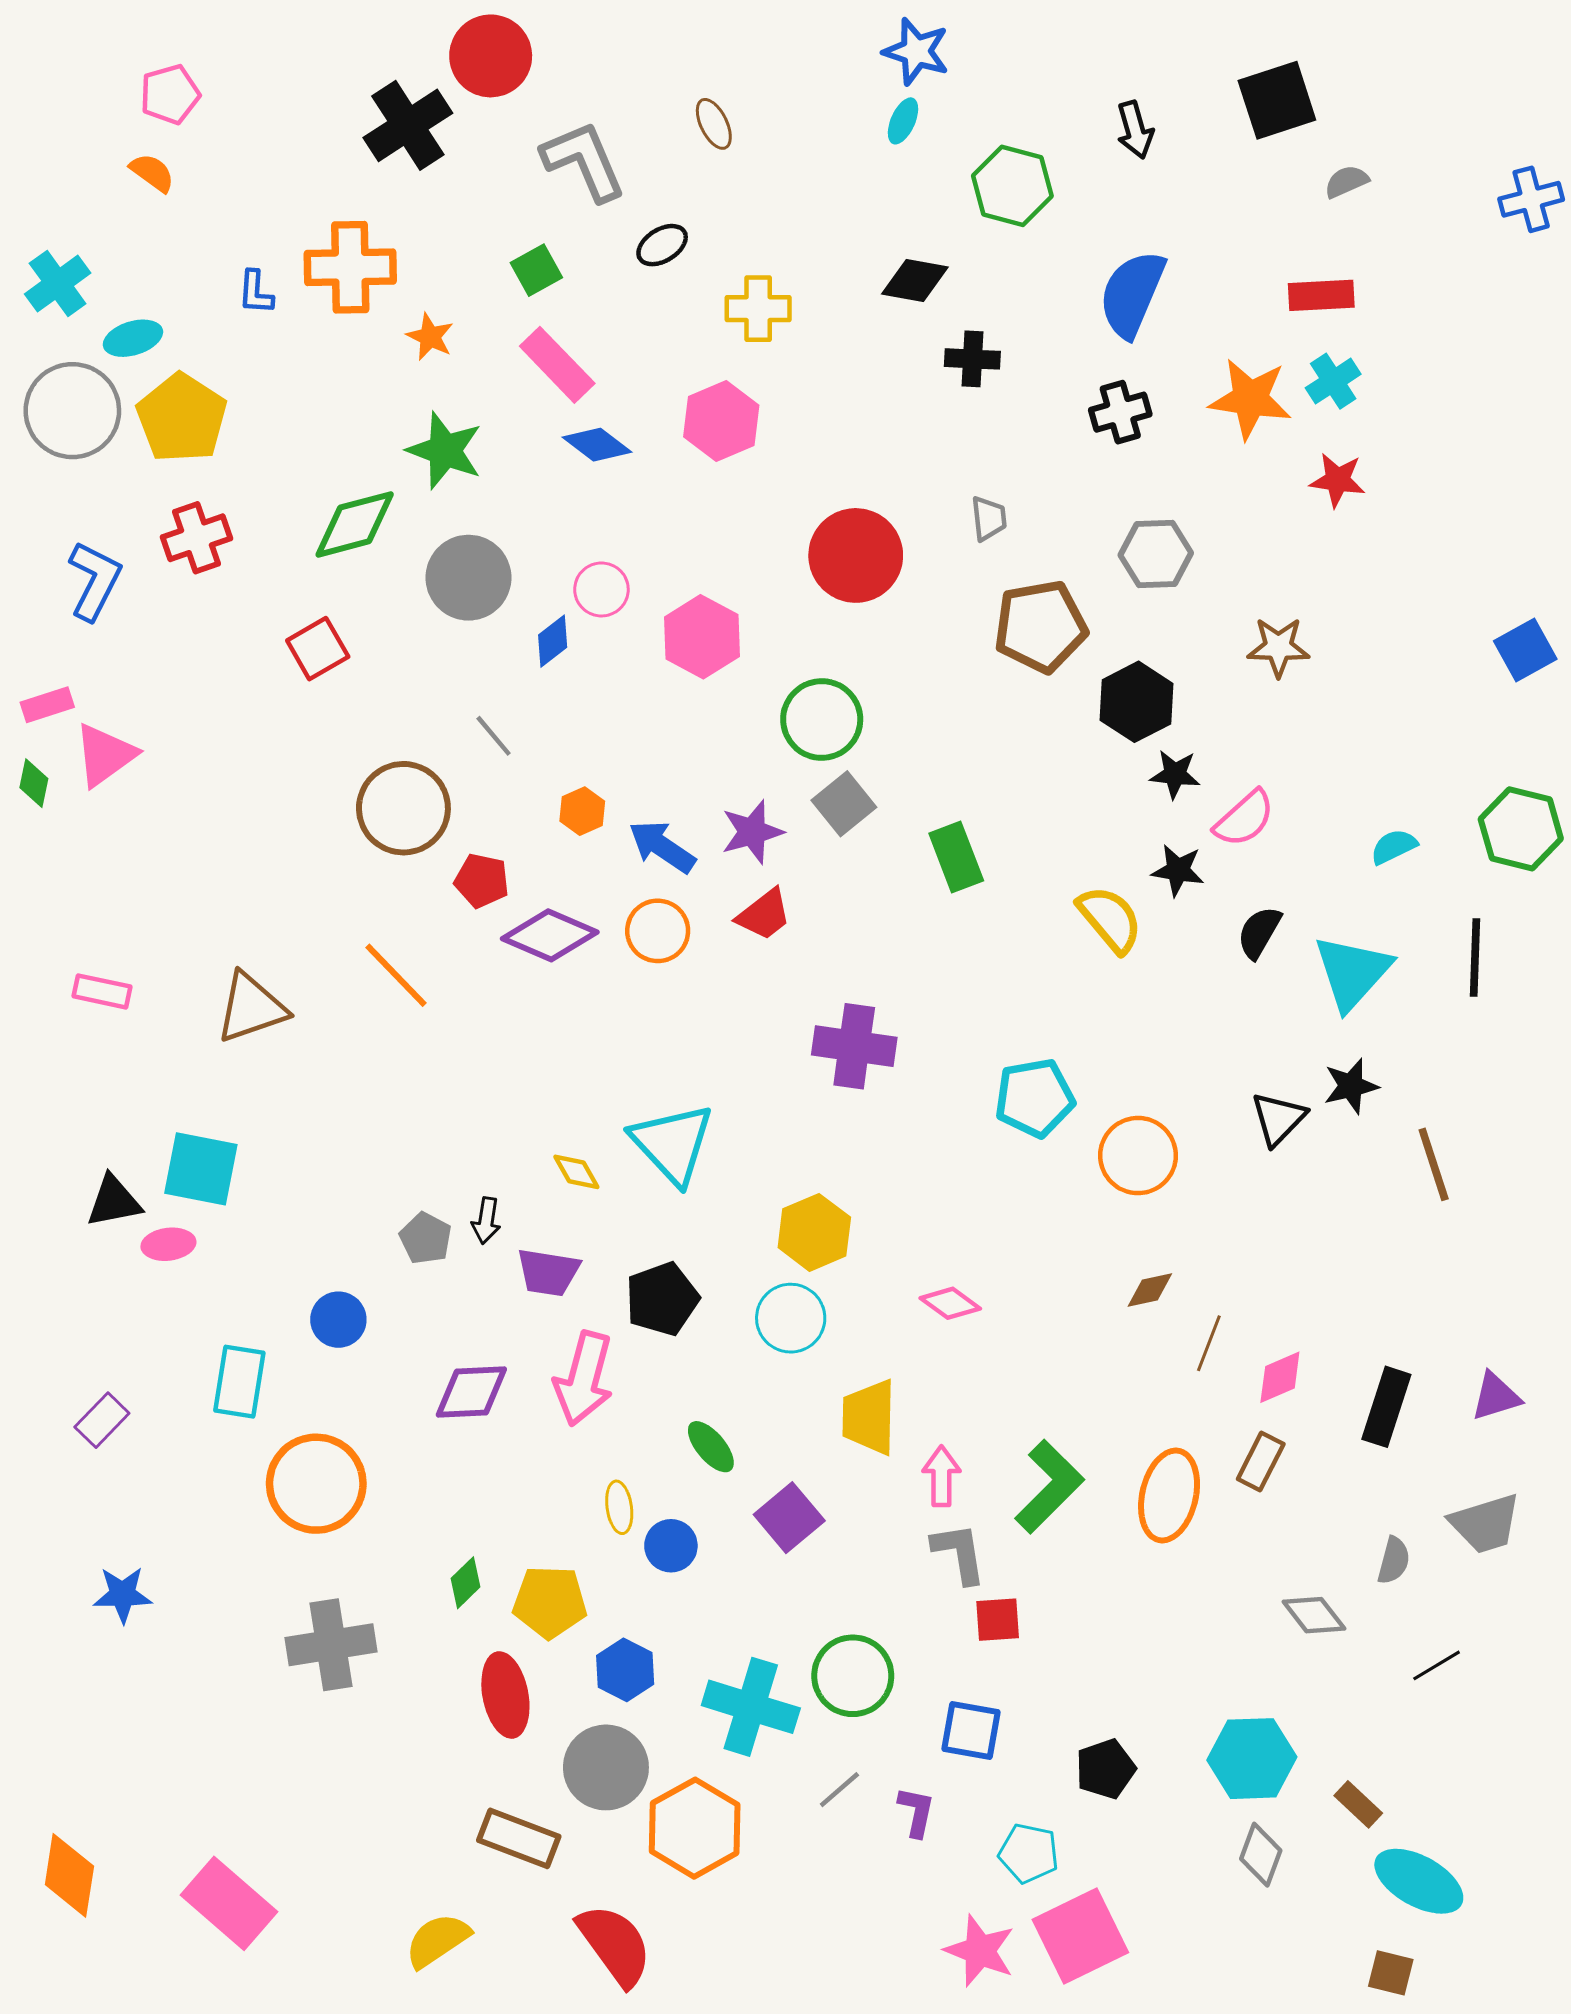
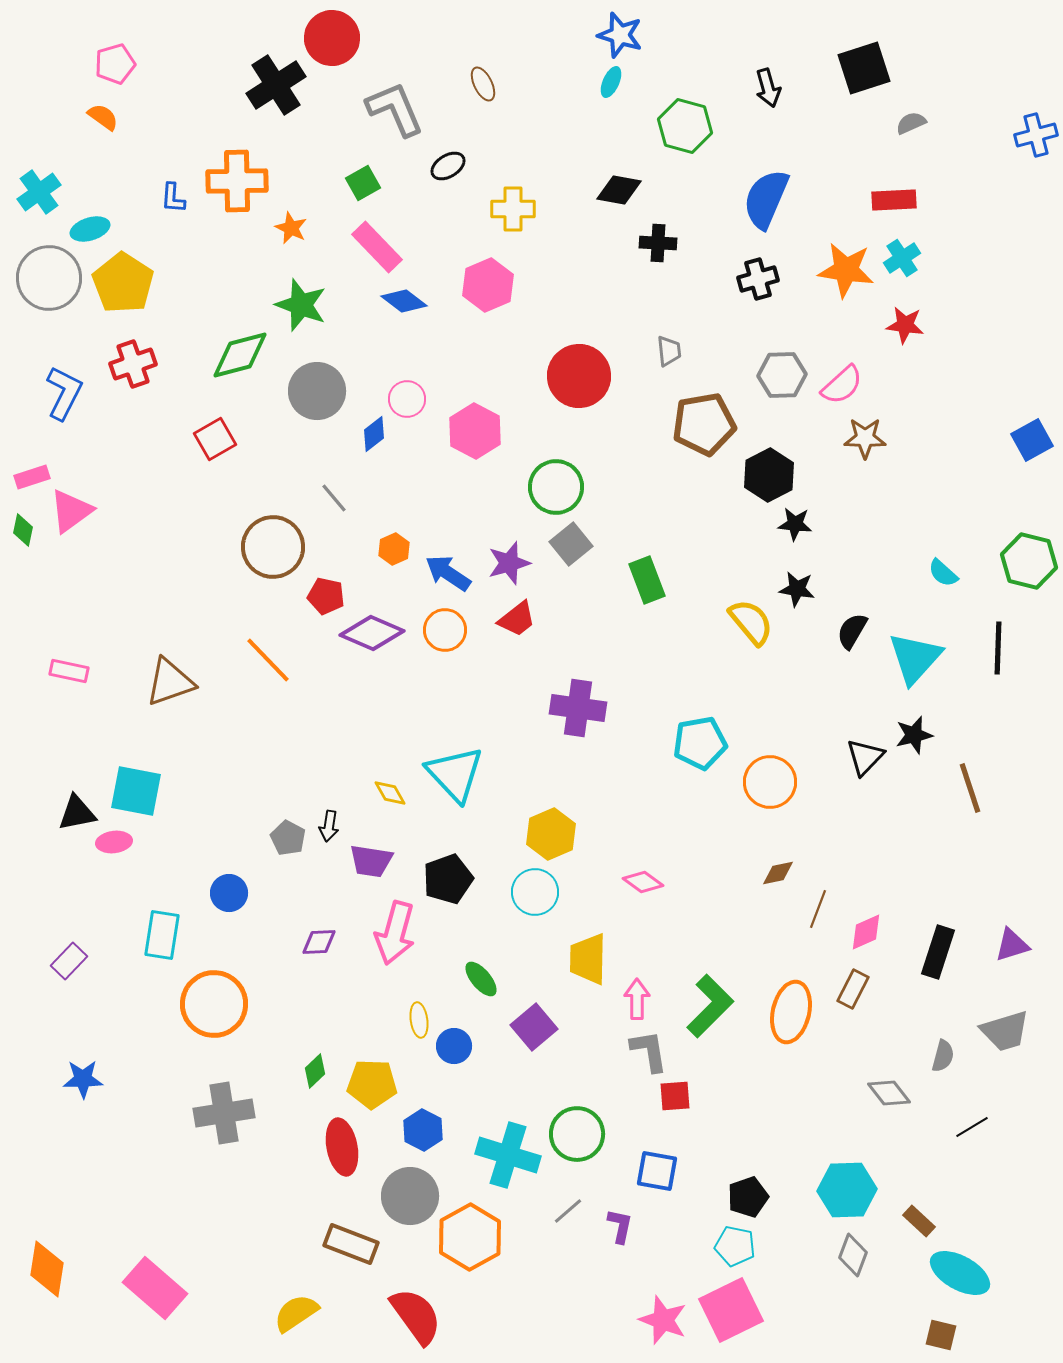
pink semicircle: (1244, 819) -> (842, 385), moved
cyan semicircle: (1394, 847) -> (943, 573), turned -112
purple diamond: (471, 1392) -> (319, 942), size x0.7
cyan pentagon: (1029, 1853) -> (735, 1246), moved

